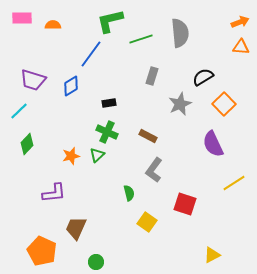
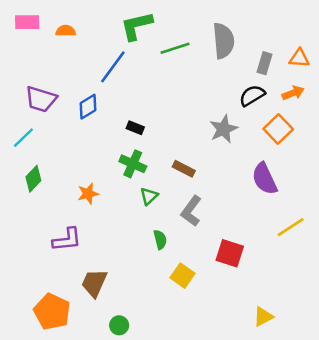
orange arrow: (240, 22) -> (293, 93), moved
gray rectangle: (152, 76) -> (264, 63), moved
black rectangle: (109, 103) -> (135, 128), turned 32
green triangle: (97, 155) -> (149, 196), moved

